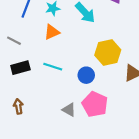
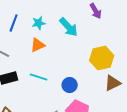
yellow hexagon: (108, 53) -> (102, 58), moved

